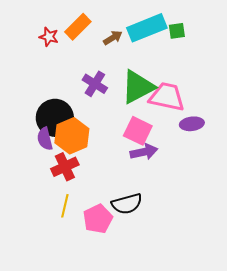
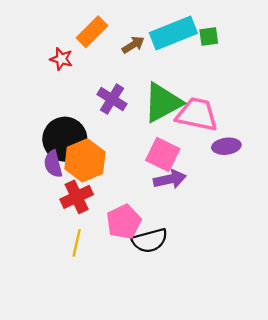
red star: (49, 37) -> (61, 59), moved
pink pentagon: (98, 219) -> (124, 222), moved

